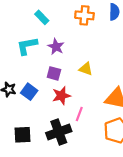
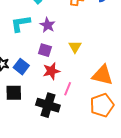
yellow triangle: (86, 69) -> (75, 47), turned 40
black cross: (59, 132) -> (48, 105), turned 35
black square: (23, 135) -> (14, 93), moved

